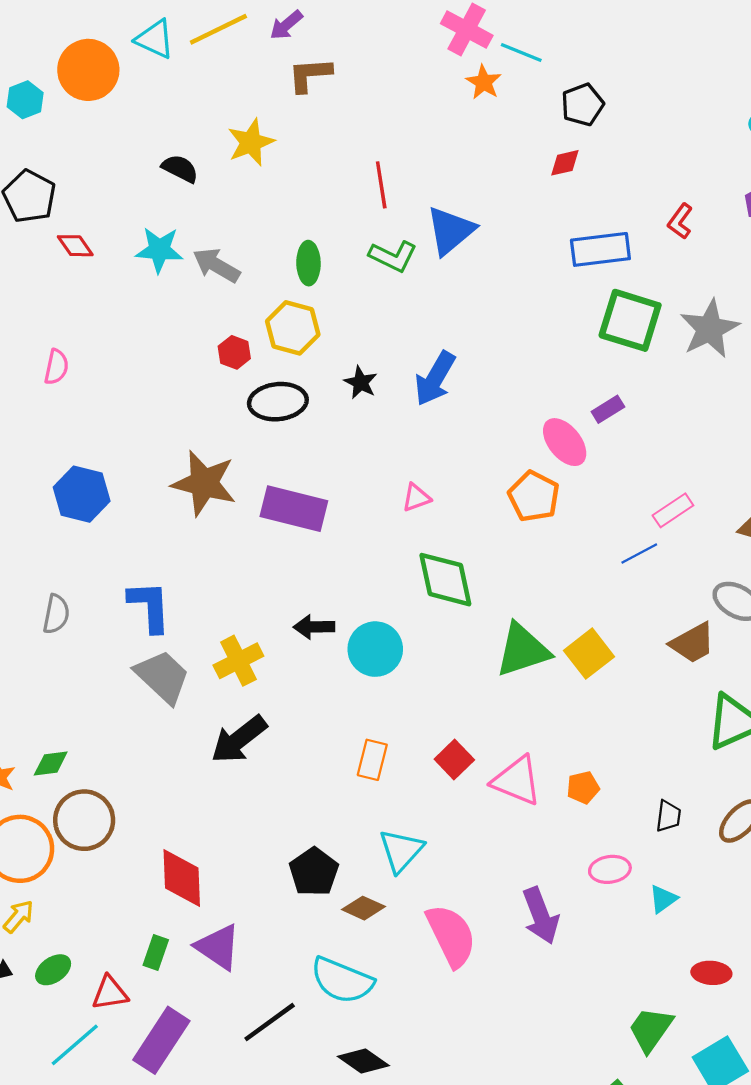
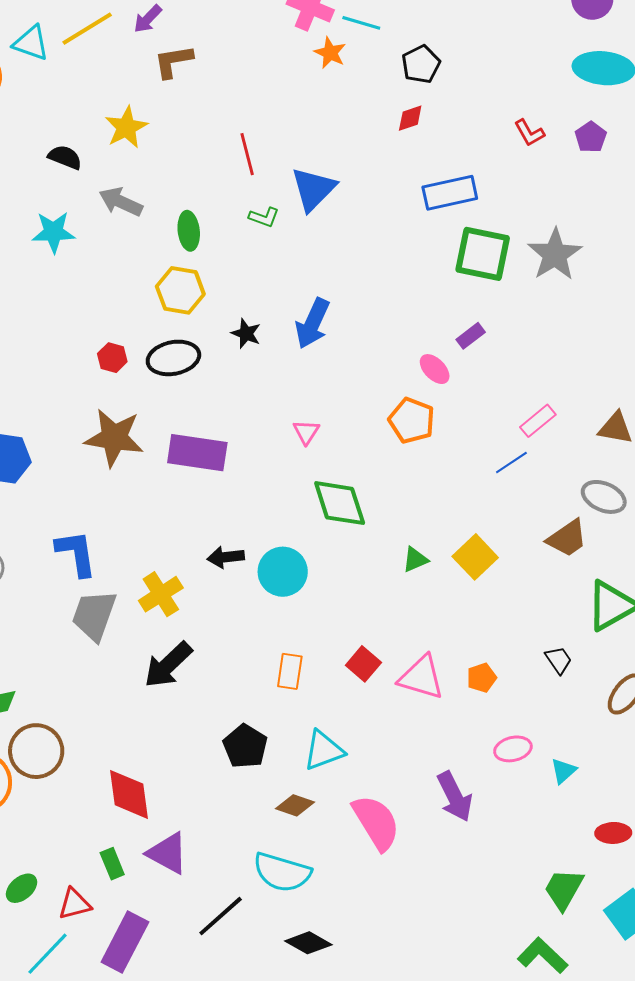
red L-shape: (680, 221) -> (529, 133), moved, turned -60
green L-shape: (393, 256) -> (264, 217), size x0.7
gray arrow: (216, 265) -> (121, 202), moved
red hexagon: (234, 352) -> (112, 358), moved
pink ellipse: (565, 442) -> (435, 369), size x0.7
pink triangle: (416, 498) -> (306, 432), turned -32
green triangle: (523, 650) -> (415, 560), size x0.5
gray trapezoid: (163, 677) -> (94, 615), turned -108
black trapezoid: (668, 816) -> (559, 660), moved, turned -36
cyan triangle: (401, 851) -> (324, 751), turned 33
black pentagon: (314, 872) -> (245, 746), moved
green rectangle: (156, 952) -> (112, 864), turned -36

